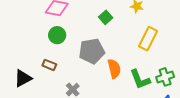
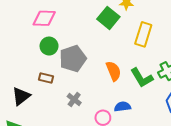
green square: (106, 17) -> (108, 18), moved, size x1.5
gray pentagon: (92, 51) -> (73, 59), moved

